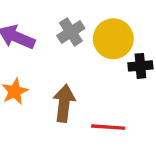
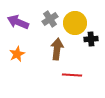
brown arrow: (64, 103) -> (57, 49), moved

